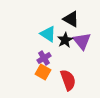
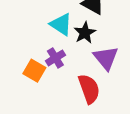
purple triangle: (82, 41) -> (106, 58), moved
orange square: (43, 72) -> (34, 71), moved

